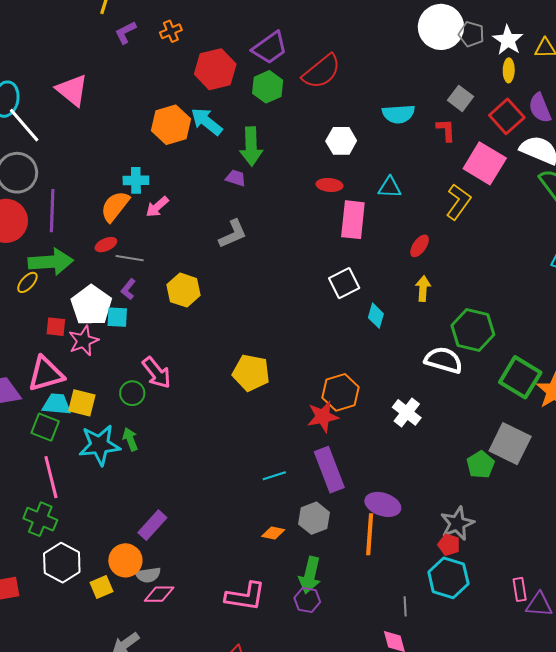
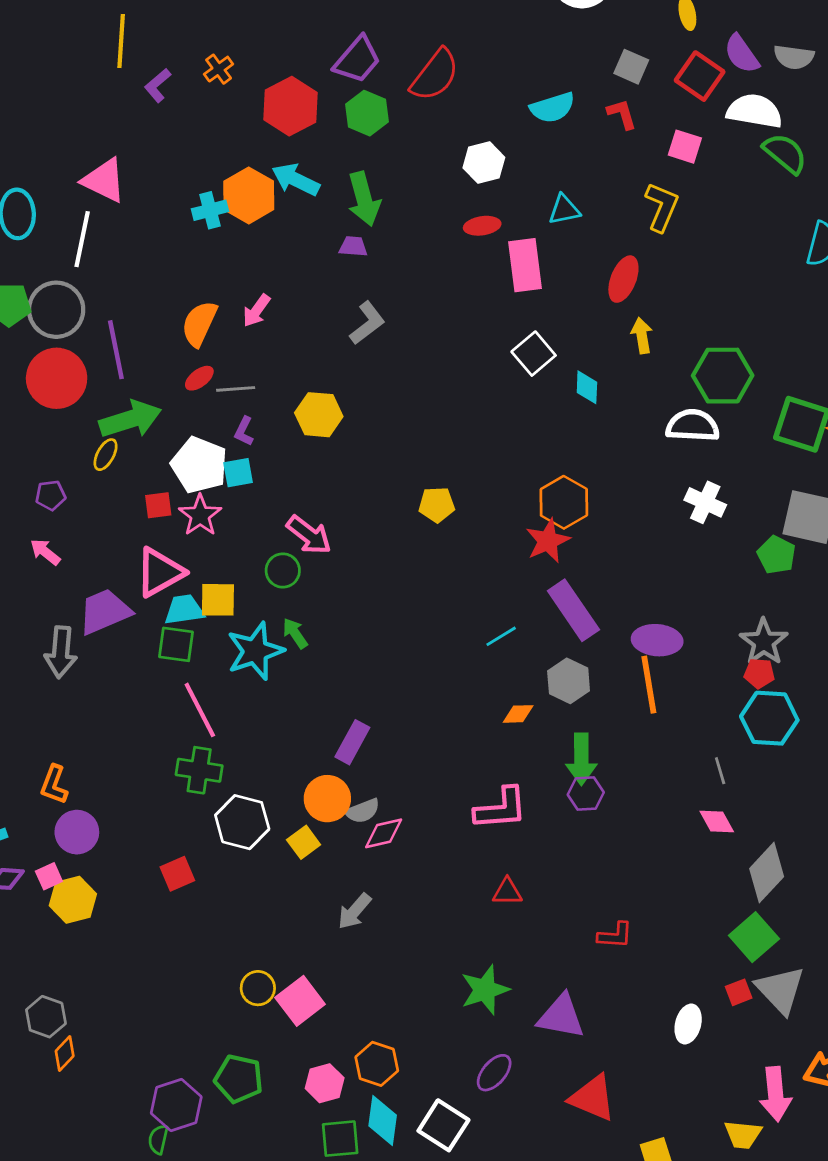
white line: (24, 125) -> (82, 239), moved, turned 66
pink square: (485, 163) -> (685, 147), size x0.6
cyan cross: (136, 180) -> (210, 210), moved
red ellipse: (420, 246) -> (623, 279), size x1.4
yellow pentagon: (251, 373) -> (437, 505), size x0.7
white cross: (407, 412) -> (705, 502), moved

